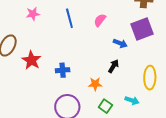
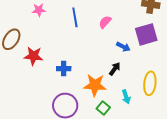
red star: (31, 60) -> (33, 56), turned -30
orange star: (95, 84) -> (95, 85), size x1.6
cyan arrow: (132, 100) -> (126, 97), moved, turned 48

